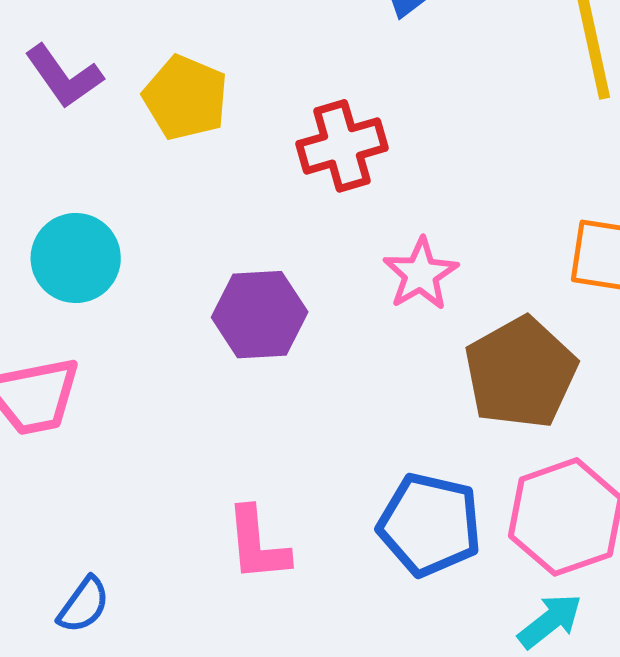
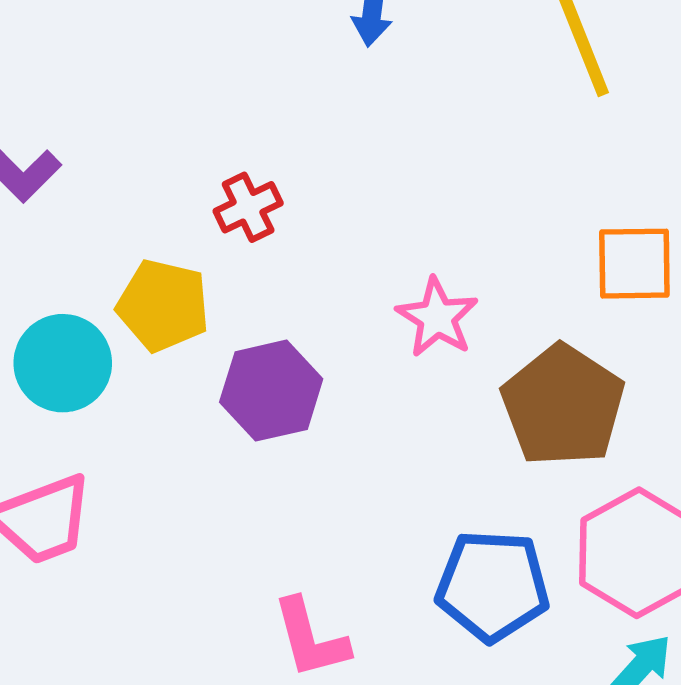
yellow pentagon: (185, 98) -> (163, 305), moved
red cross: (342, 146) -> (248, 207), moved, size x0.7

